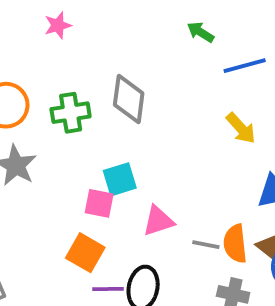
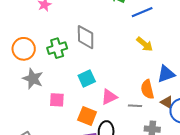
pink square: (99, 203) -> (57, 100), moved
orange semicircle: (235, 244) -> (147, 89), moved
orange square: (85, 253) -> (87, 116), moved

